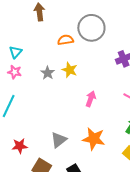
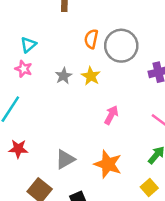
gray circle: (91, 28) -> (121, 46), moved
orange semicircle: (66, 40) -> (91, 39), turned -77
red star: (20, 146) -> (18, 149), moved

